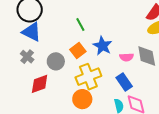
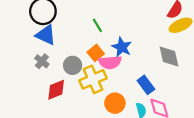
pink semicircle: (127, 57) -> (110, 62), moved, size x1.5
yellow cross: (88, 77) -> (93, 79), moved
orange circle: (82, 99) -> (115, 103), moved

